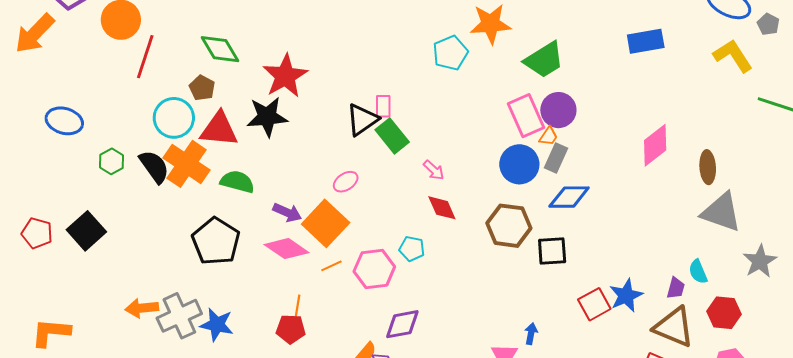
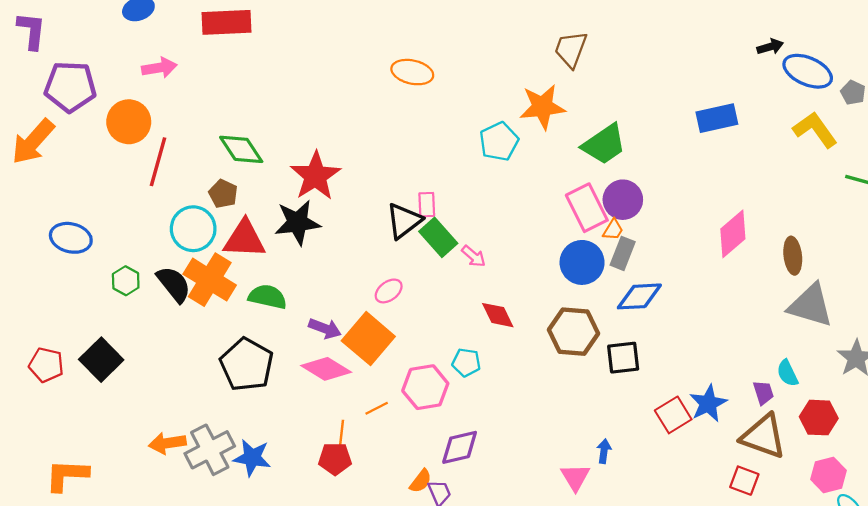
pink arrow: (434, 170) -> (474, 256), moved
orange line: (331, 266) -> (377, 408), moved
purple trapezoid: (676, 288) -> (763, 393), turned -30

